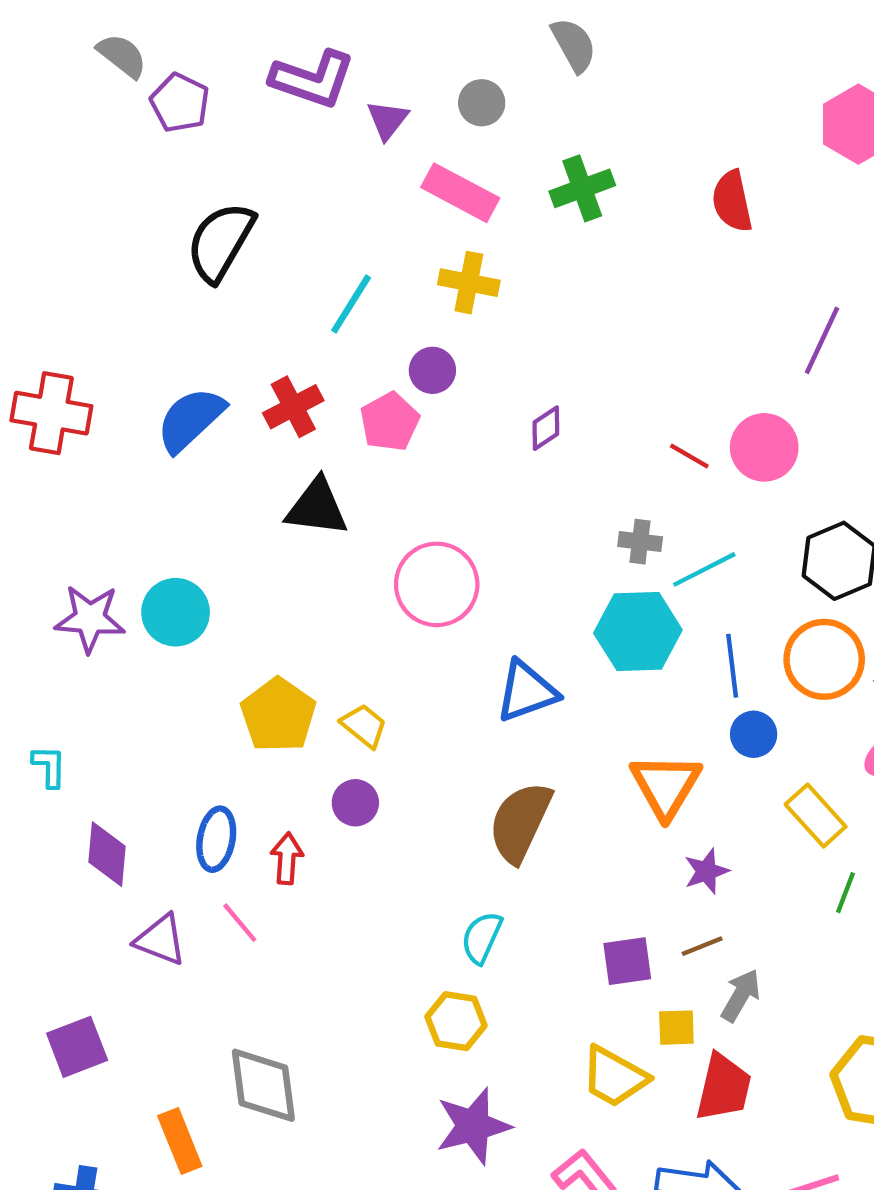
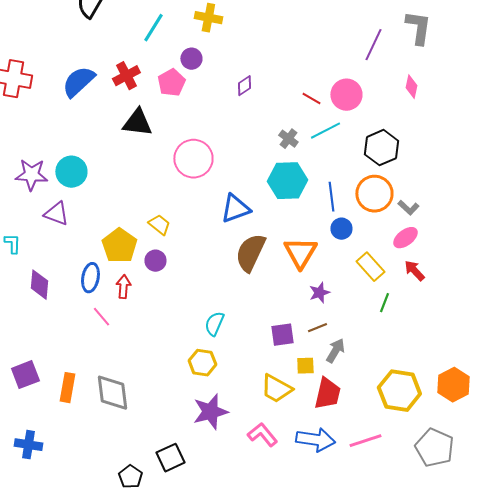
gray cross: (640, 542) -> (288, 139), turned 30
cyan line: (704, 569) -> (325, 131), moved
yellow pentagon: (278, 715) -> (119, 246), moved
brown semicircle: (520, 822) -> (250, 253), moved
purple triangle: (161, 940) -> (56, 214), moved
orange rectangle: (180, 1141) -> (67, 388), moved, turned 32

